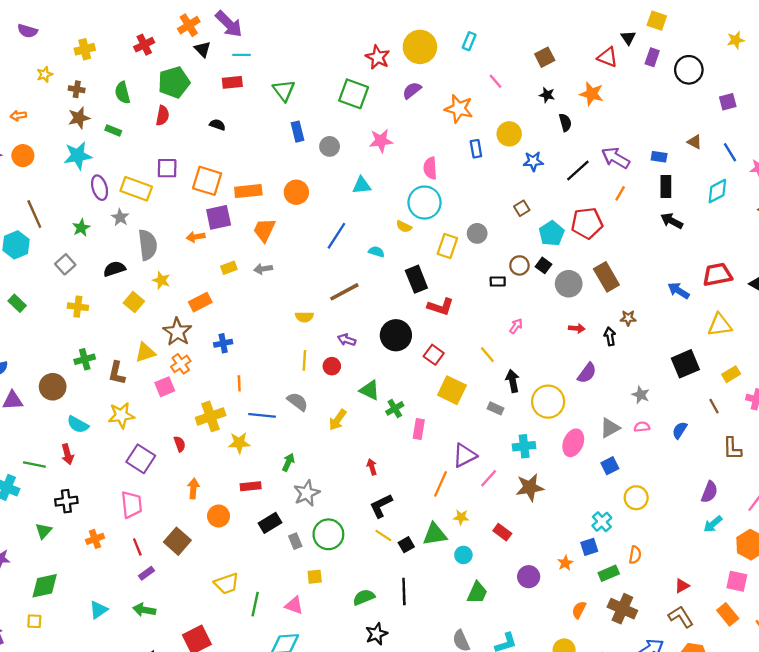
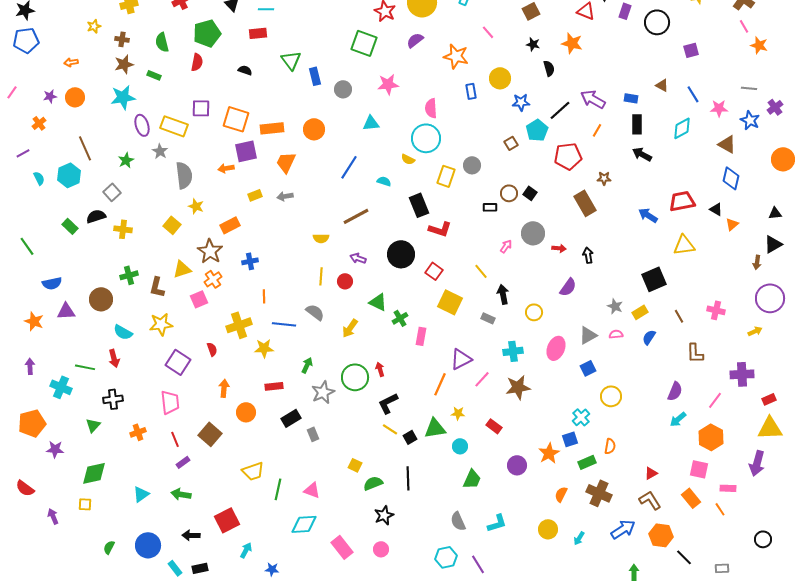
green triangle: (284, 90) -> (291, 60), moved
cyan pentagon: (552, 233) -> (537, 130), moved
black semicircle: (114, 269) -> (96, 216), moved
gray circle: (569, 284) -> (533, 233), moved
brown star: (628, 318) -> (604, 178), moved
yellow rectangle: (731, 374) -> (640, 312), moved
yellow circle: (548, 402) -> (534, 312), size x0.6
green circle: (328, 534) -> (355, 377), moved
orange star: (565, 563) -> (549, 453), size x1.5
yellow square: (315, 577) -> (355, 465), moved, turned 32

